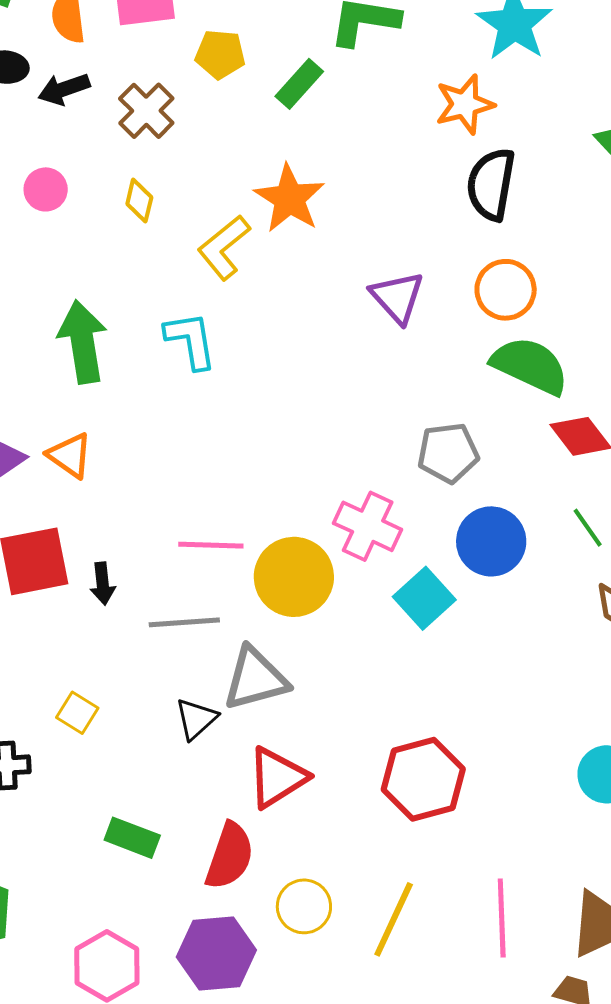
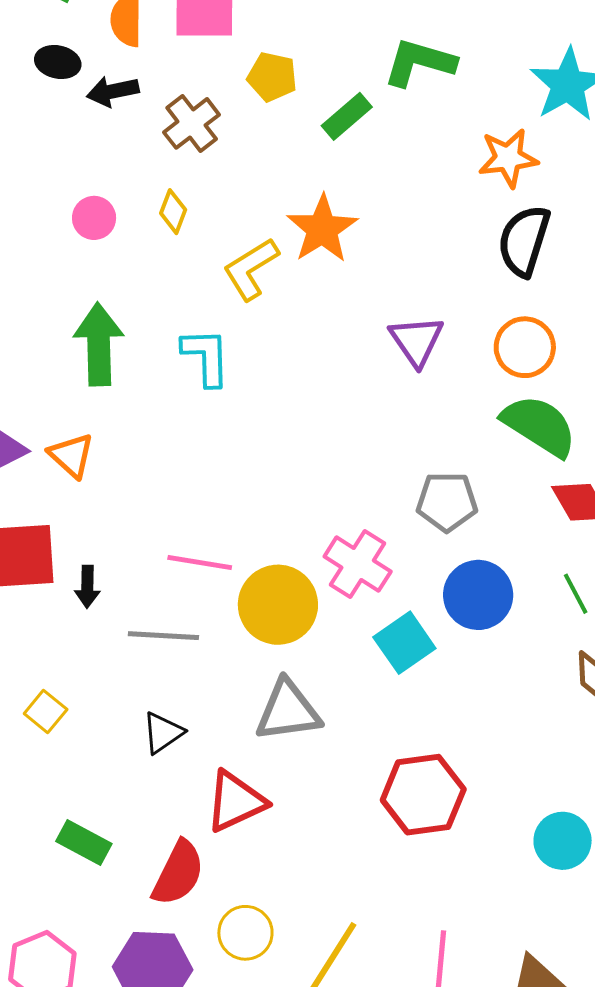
pink circle: (46, 189) -> (94, 218), moved
gray triangle: (255, 679) -> (288, 711), moved
red hexagon: (423, 779) -> (423, 795), moved

